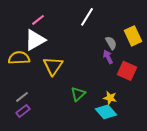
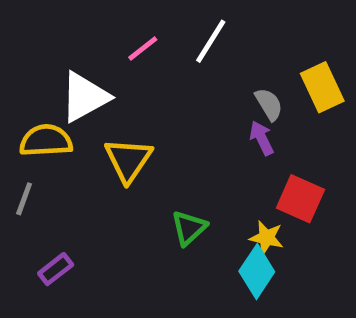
pink line: (38, 20) -> (143, 48), moved
red square: (127, 71) -> (300, 199), moved
gray line: (22, 97) -> (24, 199), moved, turned -32
cyan diamond: (106, 112) -> (257, 272), turned 75

